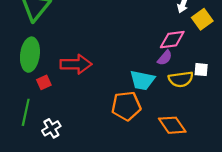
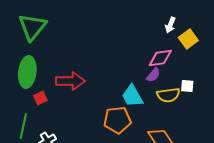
cyan trapezoid: (142, 80) -> (132, 96), turned 50

